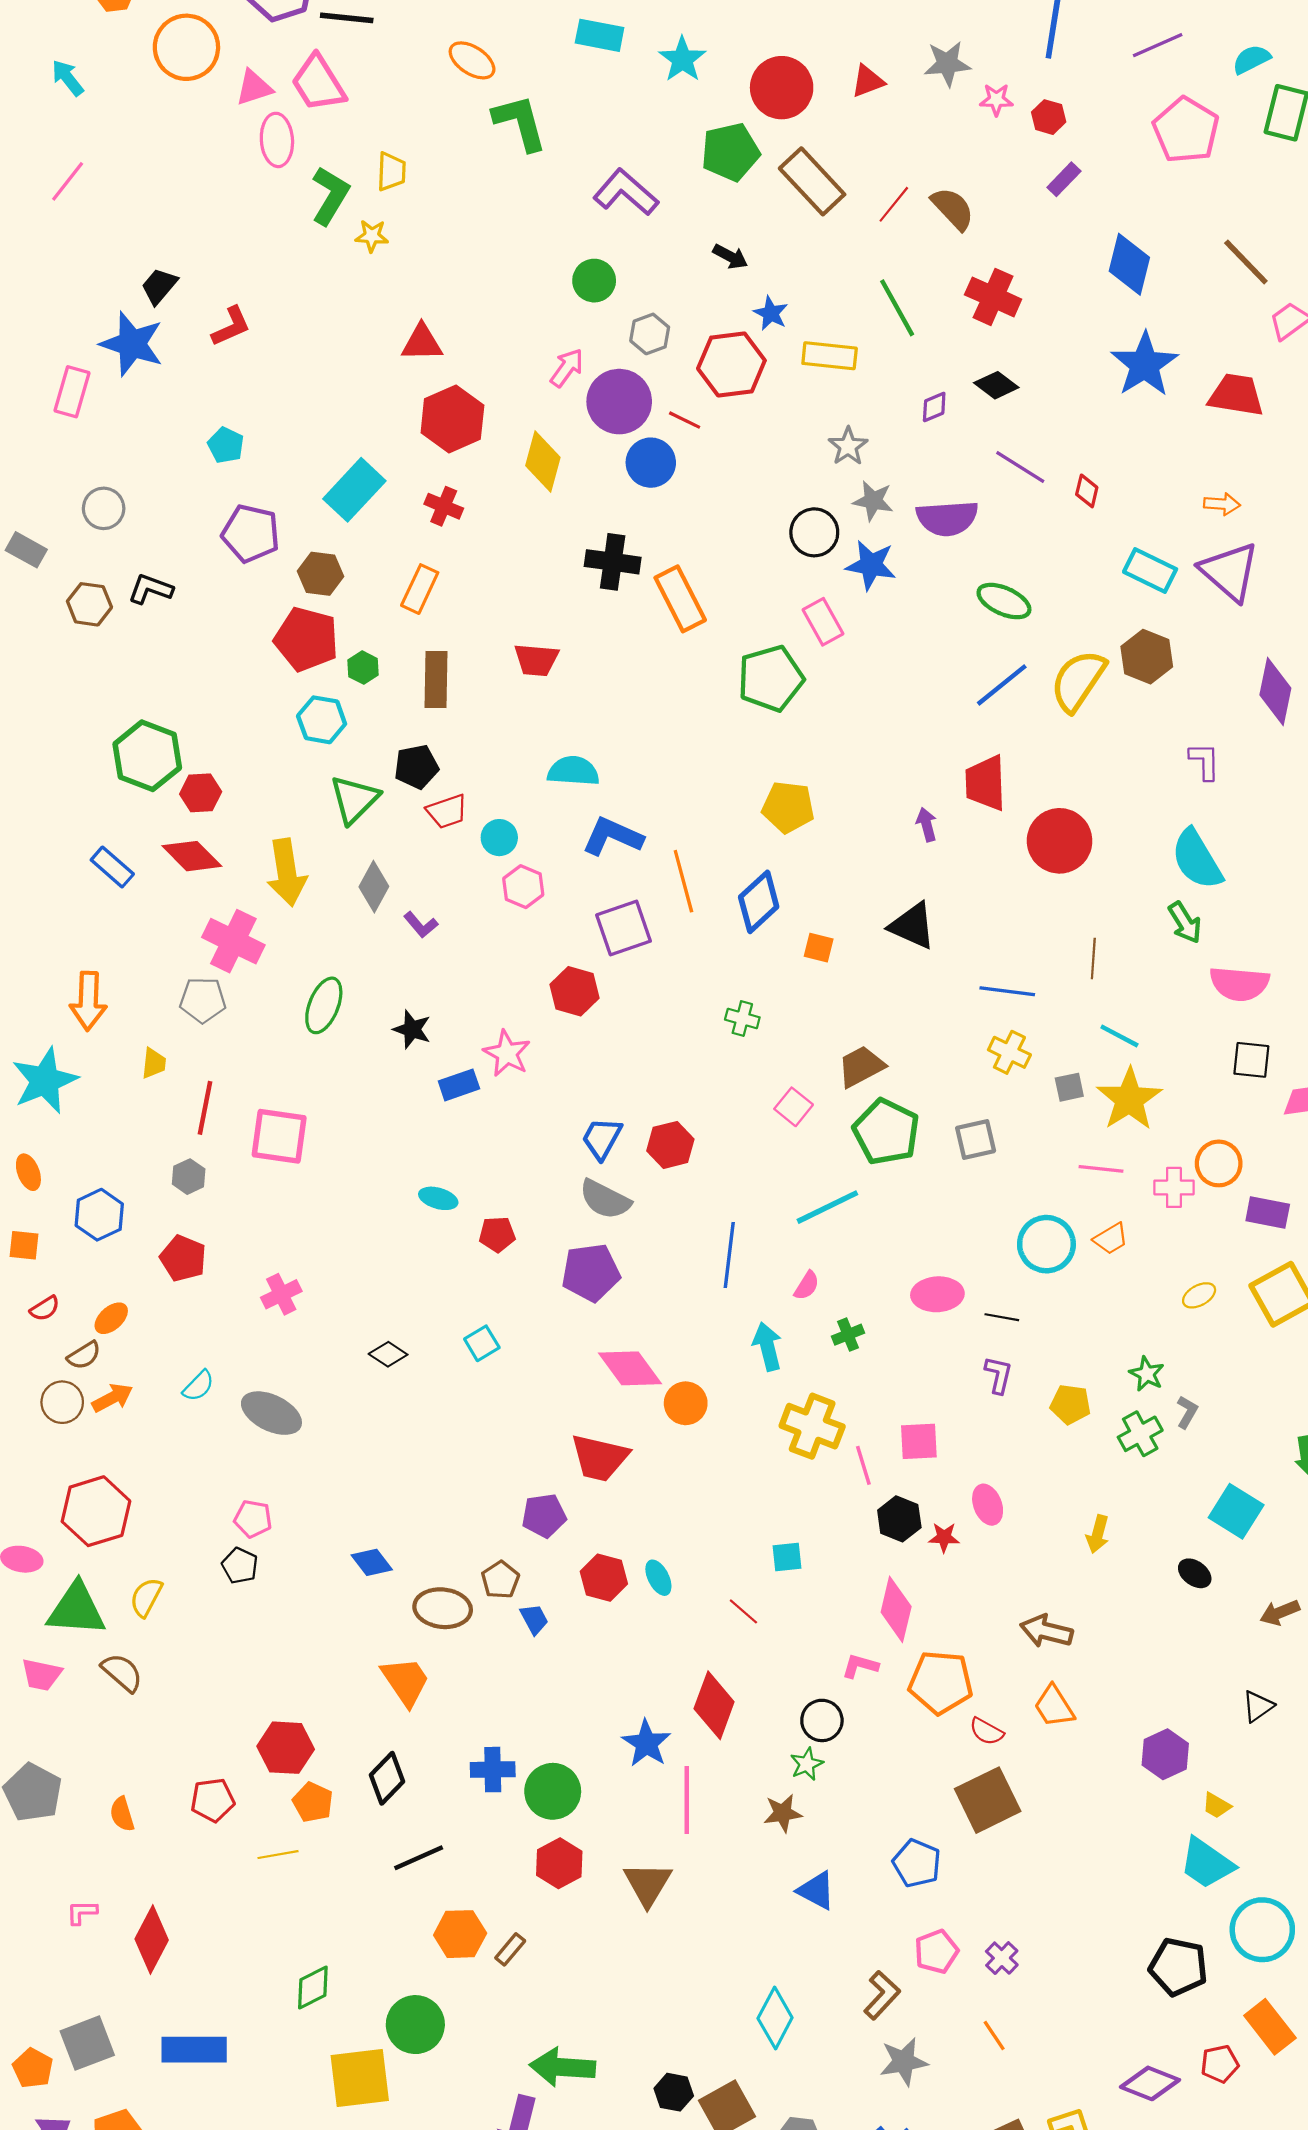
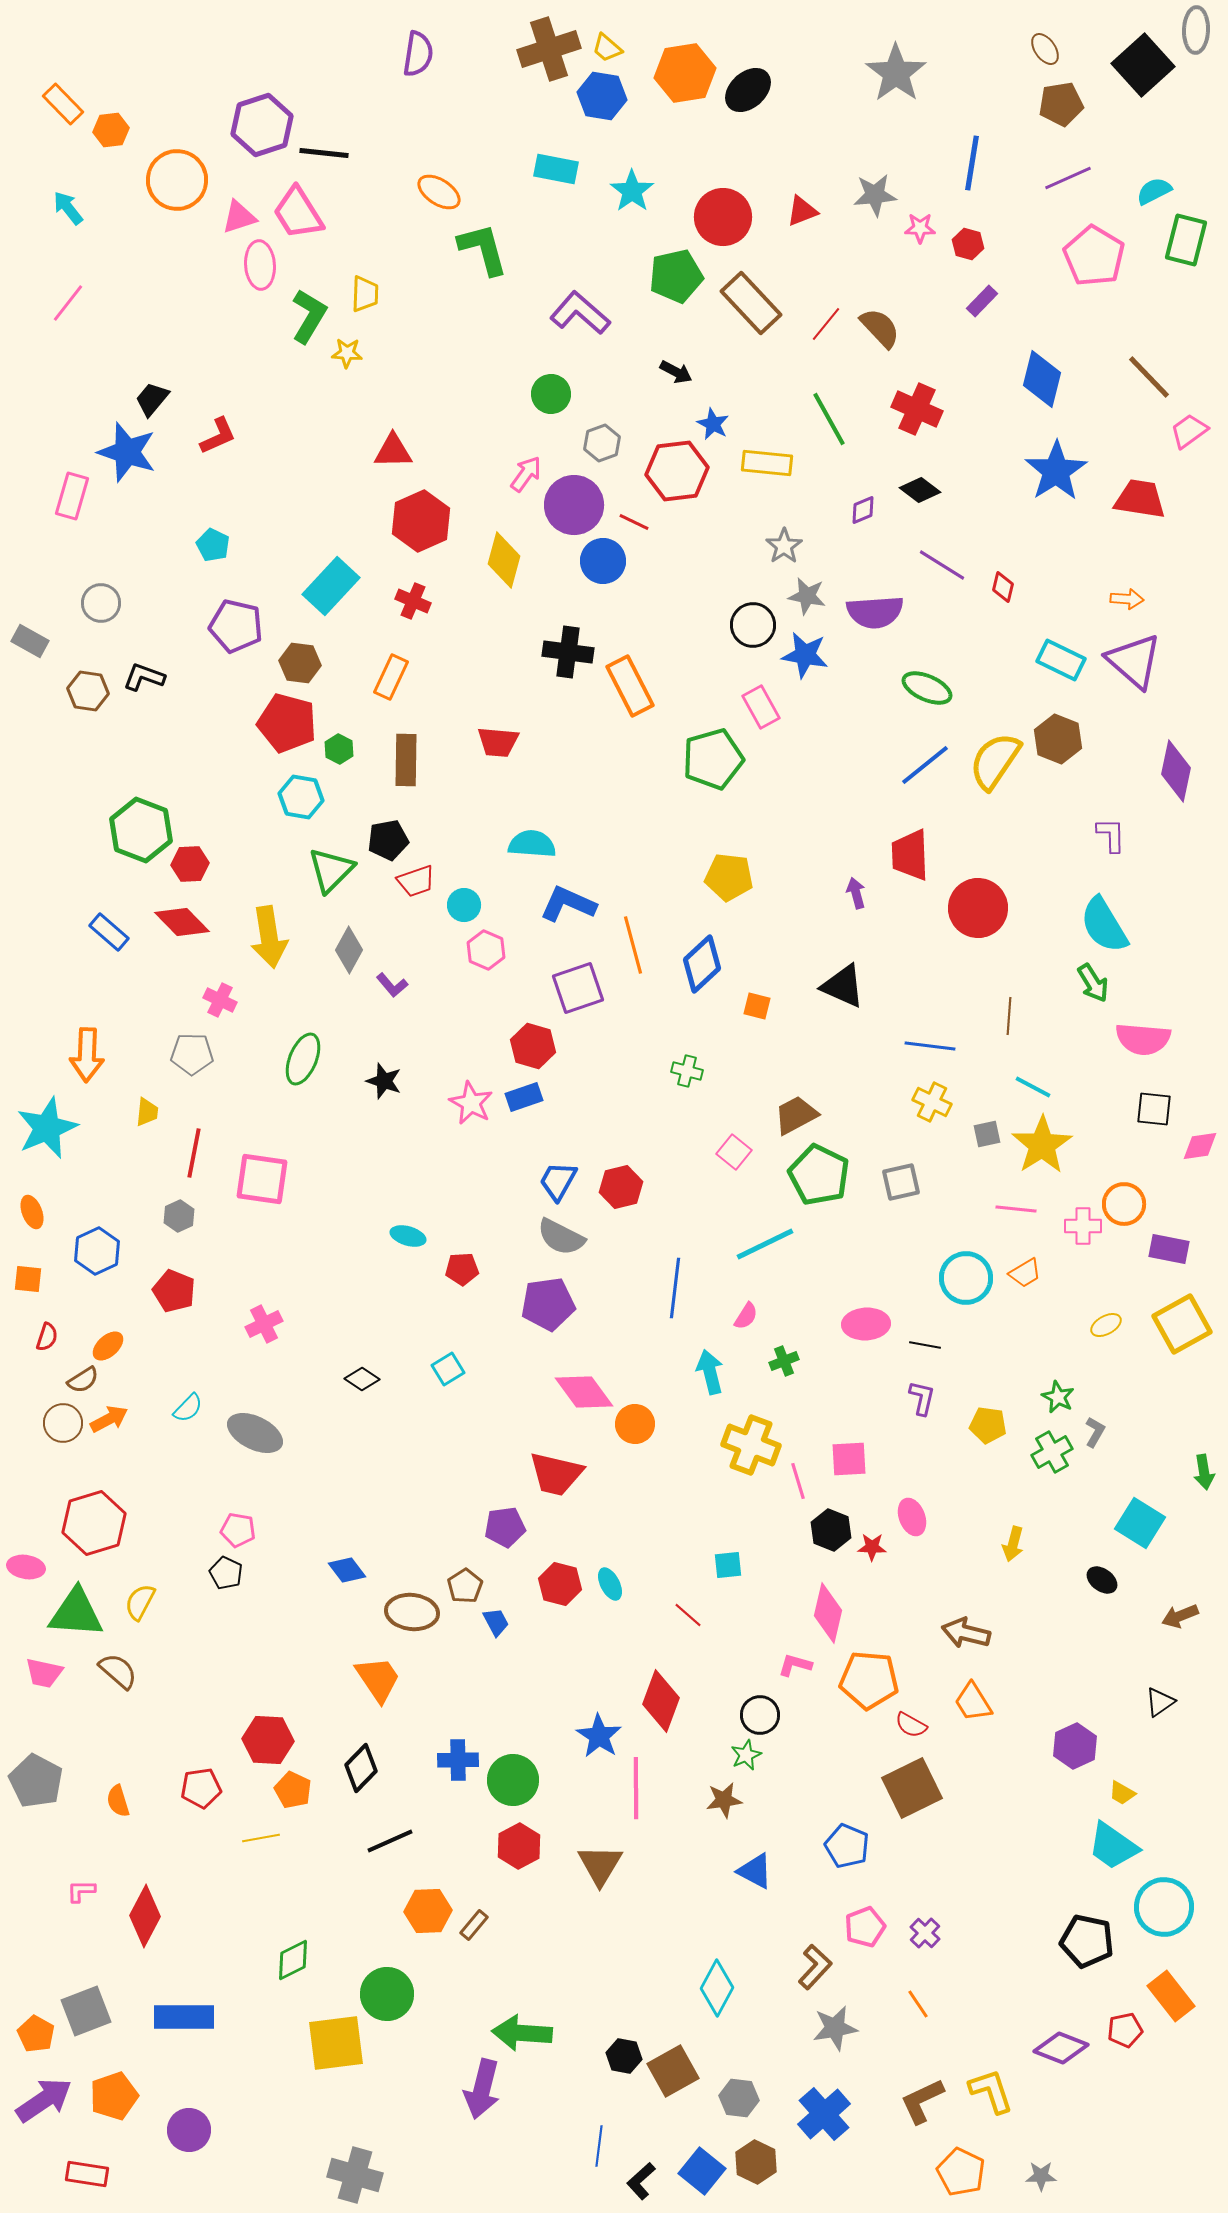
pink cross: (233, 941) -> (220, 1000), size x0.6
blue rectangle: (459, 1085) -> (524, 1097), moved
red semicircle: (45, 1308) -> (47, 1337), turned -40

